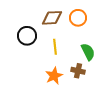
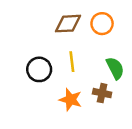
black circle: (27, 36) -> (39, 69), moved
orange star: (54, 76) -> (71, 100), turned -30

